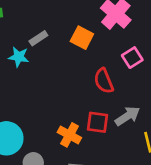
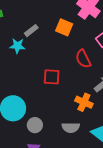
red square: (98, 122) -> (52, 77), moved
orange cross: (69, 135) -> (84, 102), moved

